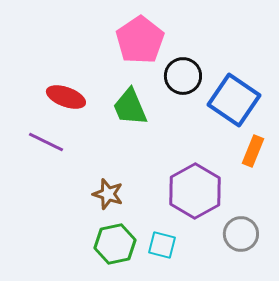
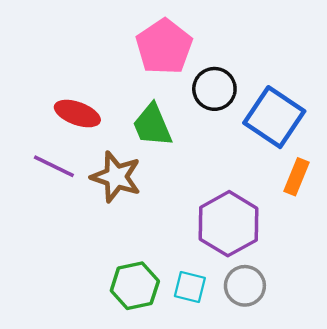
brown star: (108, 194) -> (116, 177), moved, size x1.4
gray circle: (241, 234) -> (245, 286), moved

